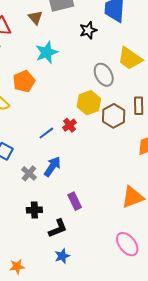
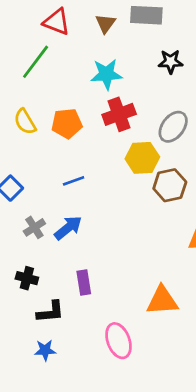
gray ellipse: (104, 75) -> (173, 127), turned 50
orange pentagon: (24, 81) -> (67, 123), moved
red cross: (69, 125) -> (119, 114), moved, size x1.6
pink ellipse: (127, 244) -> (119, 341), moved

